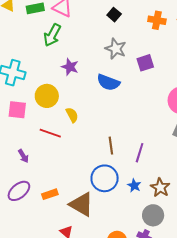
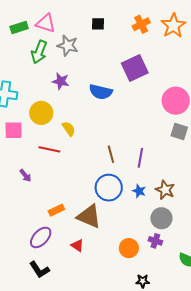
black square: (114, 15) -> (98, 24), turned -32
orange cross: (157, 20) -> (141, 24), turned -30
gray star: (116, 49) -> (68, 45), moved
purple square: (145, 63) -> (135, 68), size x1.5
purple ellipse: (19, 191) -> (41, 237), moved

